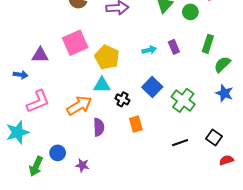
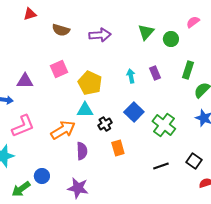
pink square: (75, 43) -> (59, 69), size x0.7
cyan arrow: (149, 50) -> (131, 76), turned -88
black cross: (122, 99) -> (105, 124), turned 32
purple star: (82, 165) -> (78, 188), moved, size x1.5
green arrow: (36, 166) -> (21, 189), turned 30

